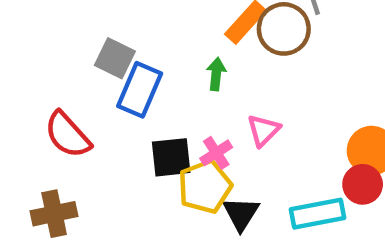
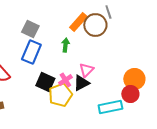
gray square: (115, 58) -> (30, 29), moved
black square: (171, 157) -> (45, 82), turned 30
black triangle: (241, 214) -> (81, 83), moved, turned 30

